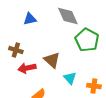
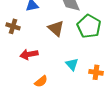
brown cross: (16, 50) -> (13, 26), moved
brown triangle: (52, 60) -> (56, 28), moved

